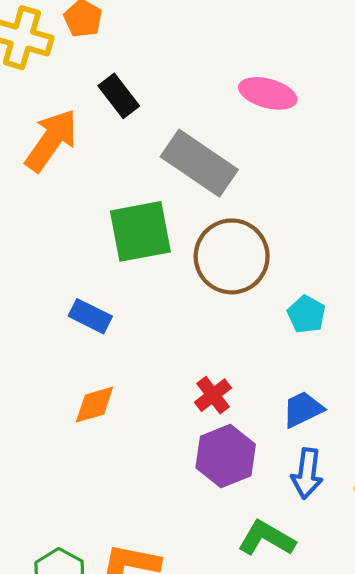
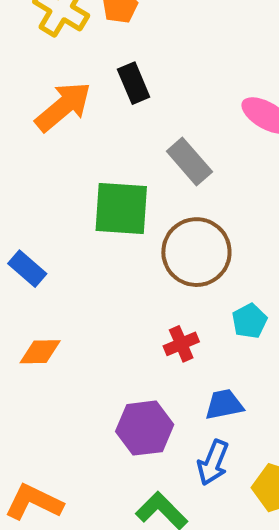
gray rectangle: (199, 163) -> (189, 162), size x0.7
blue rectangle: (90, 316) -> (27, 269), moved
red cross: (213, 395) -> (181, 344), moved

